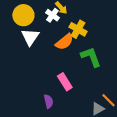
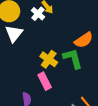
yellow cross: (78, 29) -> (49, 59), moved
orange semicircle: (64, 42) -> (84, 40), moved

